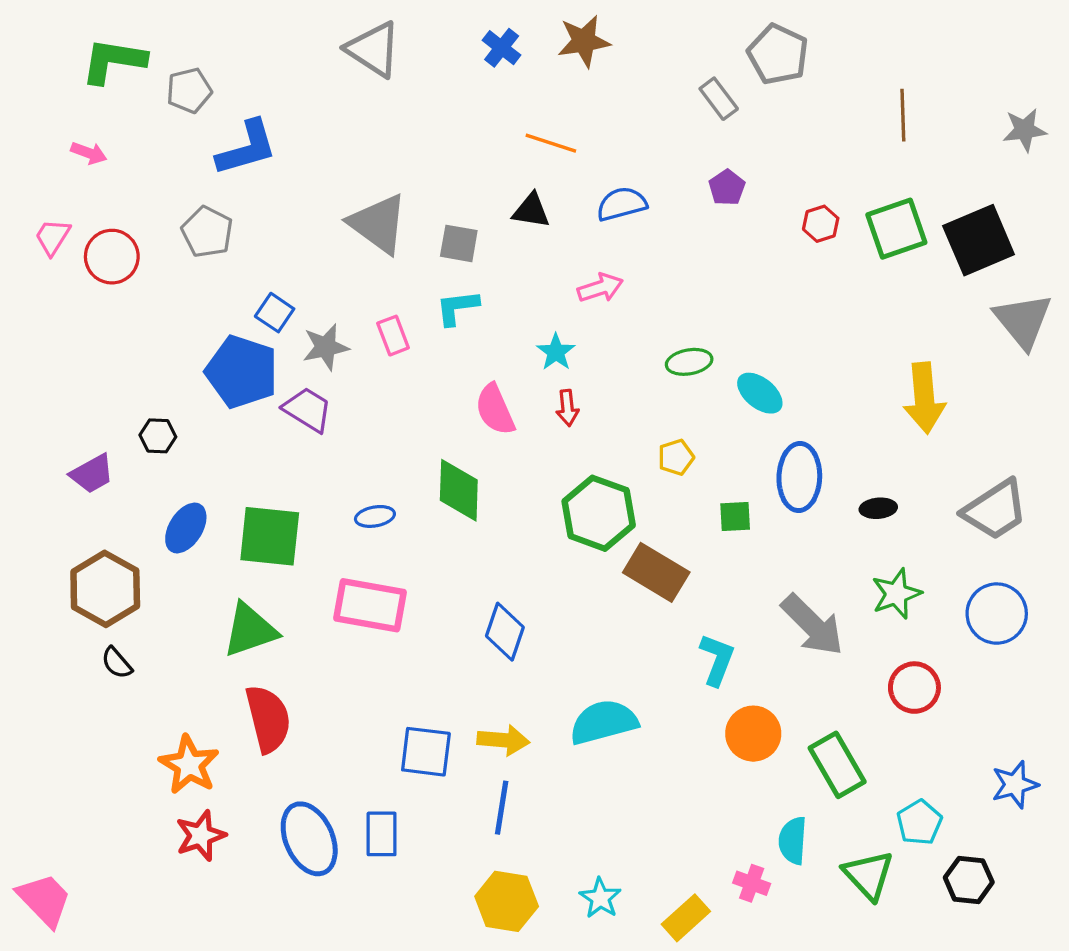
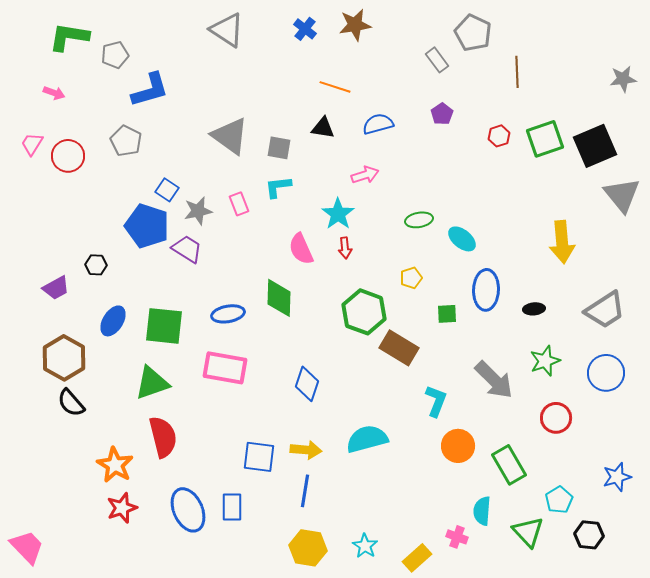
brown line: (903, 115) -> (517, 72), moved
cyan star: (556, 352) -> (338, 214), size x1.4
blue ellipse: (375, 516) -> (228, 314), size x1.4
black semicircle: (117, 663) -> (71, 403), size x1.4

